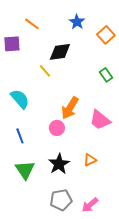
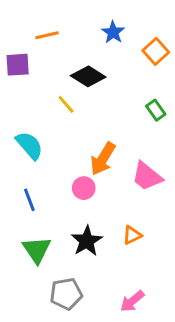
orange line: (32, 24) -> (47, 35), turned -49
black diamond: (60, 52) -> (88, 76), turned 40
gray pentagon: (61, 200) -> (66, 294), moved

